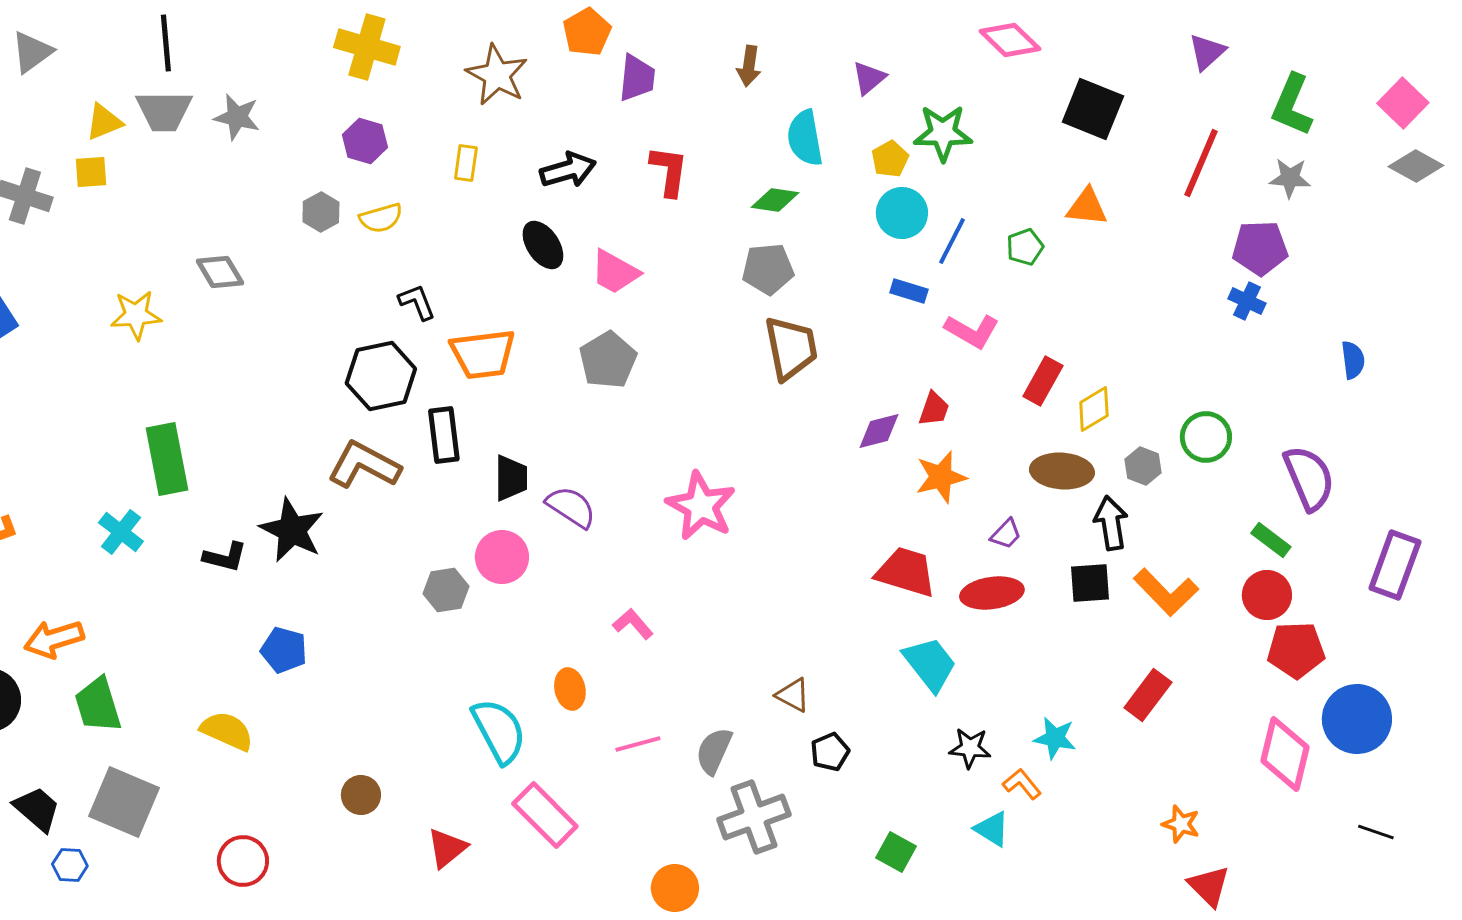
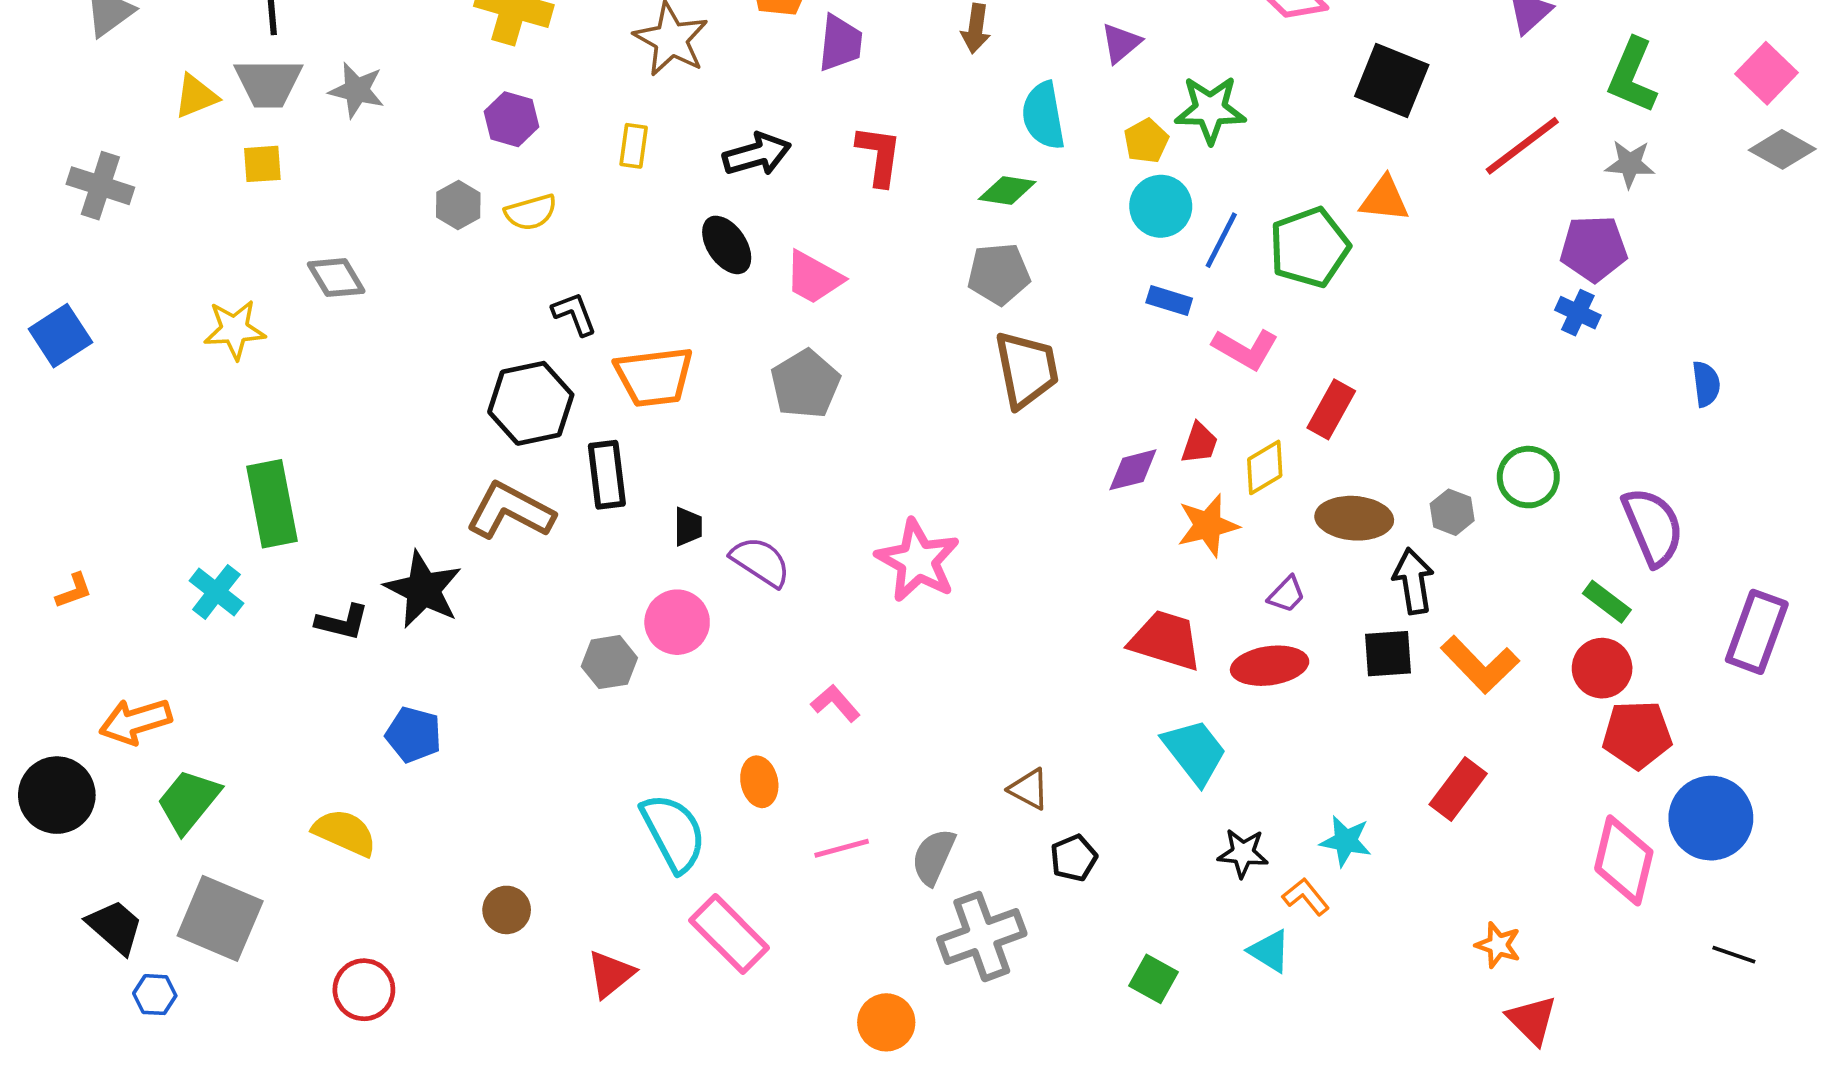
red line: (1201, 163) -> (1522, 146), turned 30
yellow square: (91, 172) -> (262, 164), moved
green pentagon: (1025, 247) -> (1309, 247), size x1.8
yellow diamond: (1094, 409) -> (1265, 467), moved
black trapezoid: (511, 478) -> (688, 527), size x0.7
green trapezoid: (98, 705) -> (189, 801), turned 56

